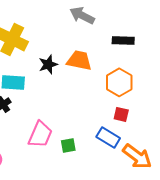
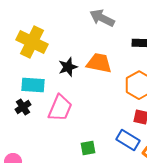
pink trapezoid: (40, 134) -> (60, 108), moved

